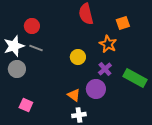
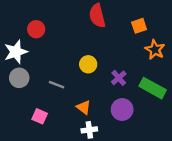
orange star: (108, 44) -> (155, 50), moved
gray line: (36, 48) -> (57, 85), moved
purple circle: (96, 89) -> (122, 110), moved
pink square: (26, 105) -> (40, 116), moved

